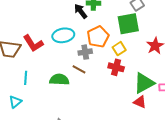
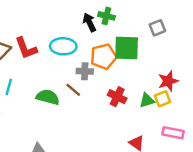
green square: (128, 24) -> (127, 48), moved
yellow square: (119, 49) -> (163, 99), moved
green triangle: (144, 83) -> (147, 100), moved, size x0.6

